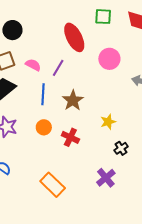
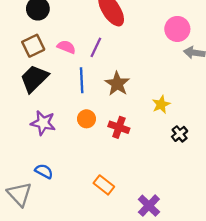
pink circle: (109, 59) -> (177, 29), moved
purple cross: (106, 178) -> (149, 206), moved
orange rectangle: (53, 185) -> (104, 185), size x0.7

